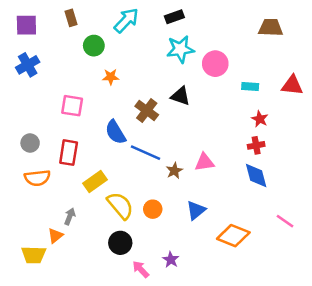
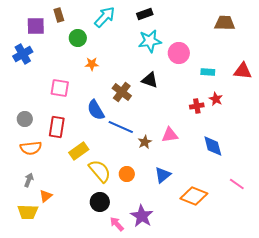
purple square: (26, 25) -> (36, 26), moved
red cross: (256, 145) -> (197, 106), moved
gray arrow: (70, 216) -> (29, 180), moved
purple star: (171, 260) -> (142, 216), size x1.6

